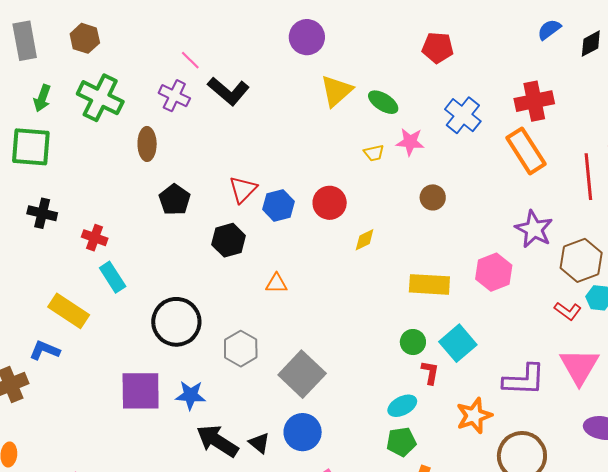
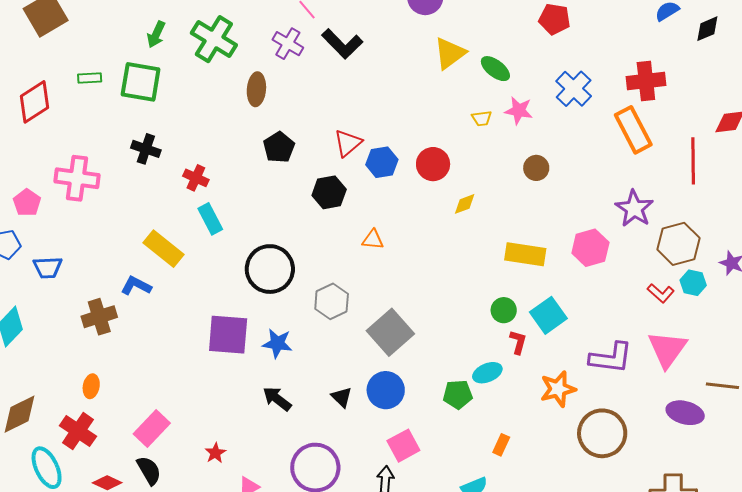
black arrow: (217, 441) -> (277, 399), moved, size x0.7
green pentagon: (401, 442) -> (458, 394), moved

